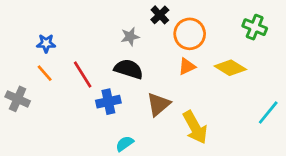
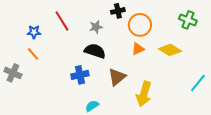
black cross: (160, 15) -> (118, 11), turned 32
red line: (83, 75) -> (62, 21), moved
yellow arrow: (195, 127) -> (144, 94), turned 45

